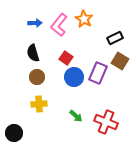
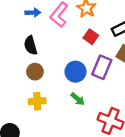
red square: (66, 58) -> (91, 37), moved
green arrow: (76, 116) -> (78, 99), moved

